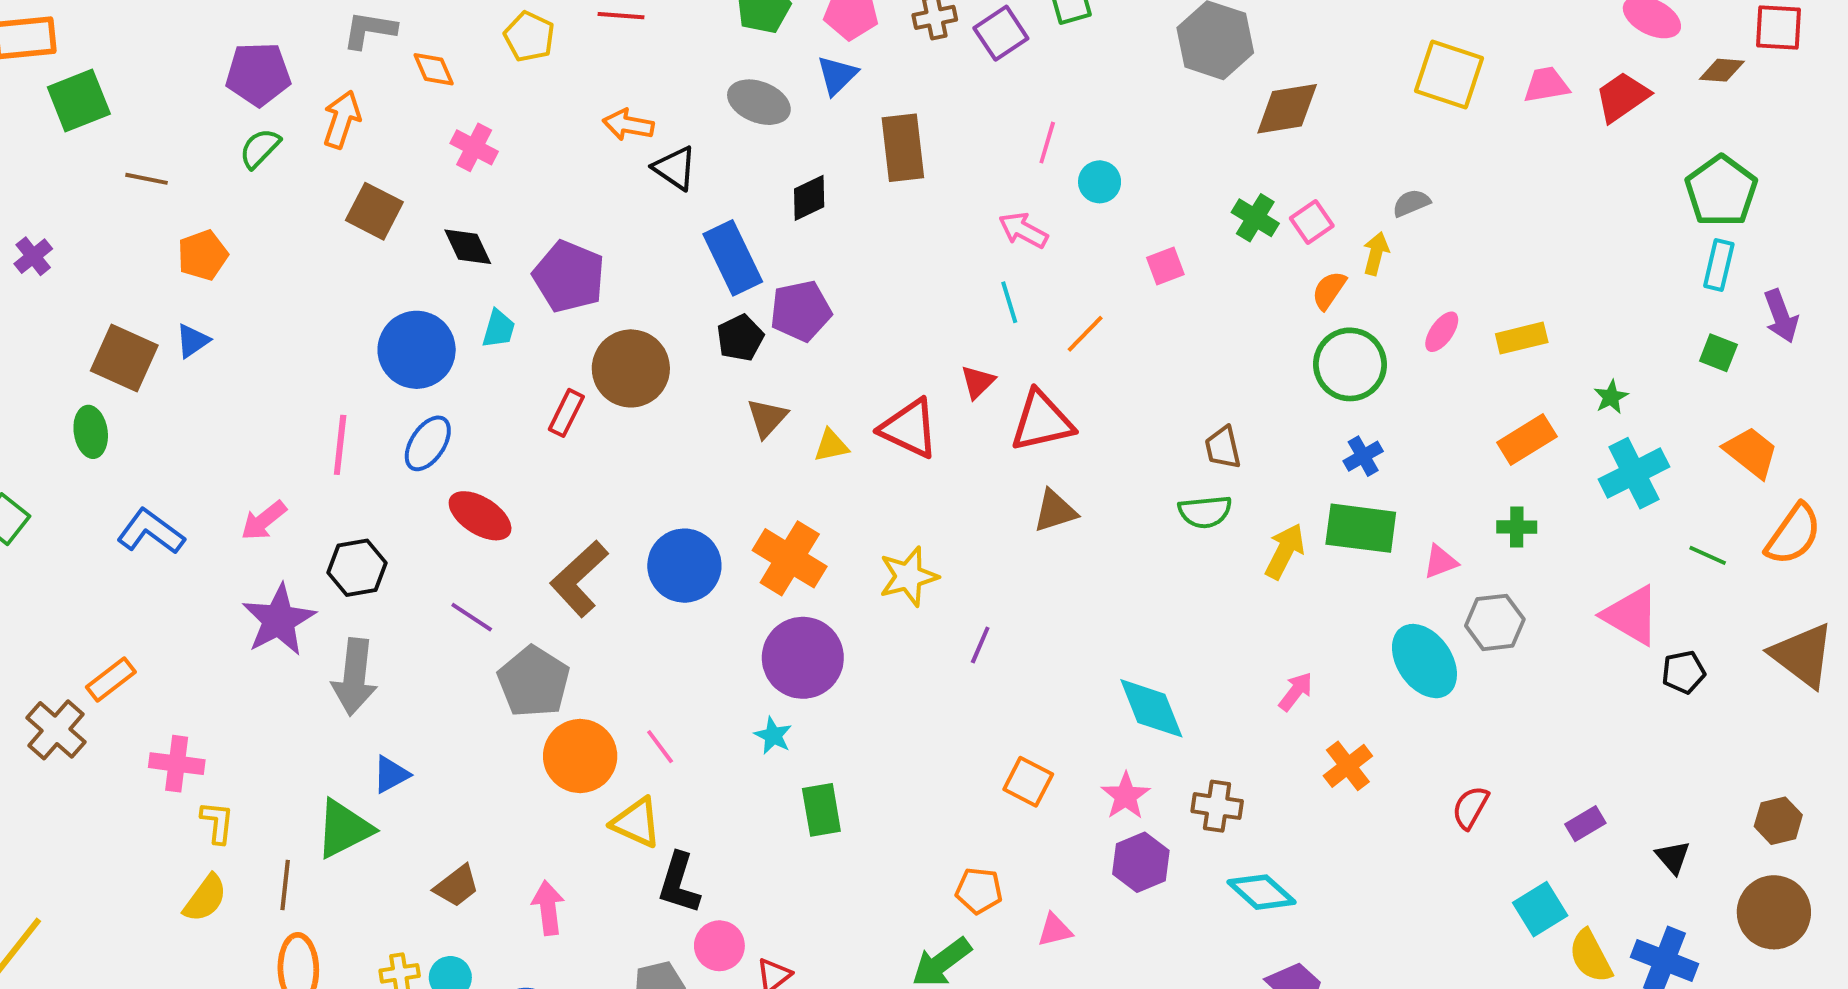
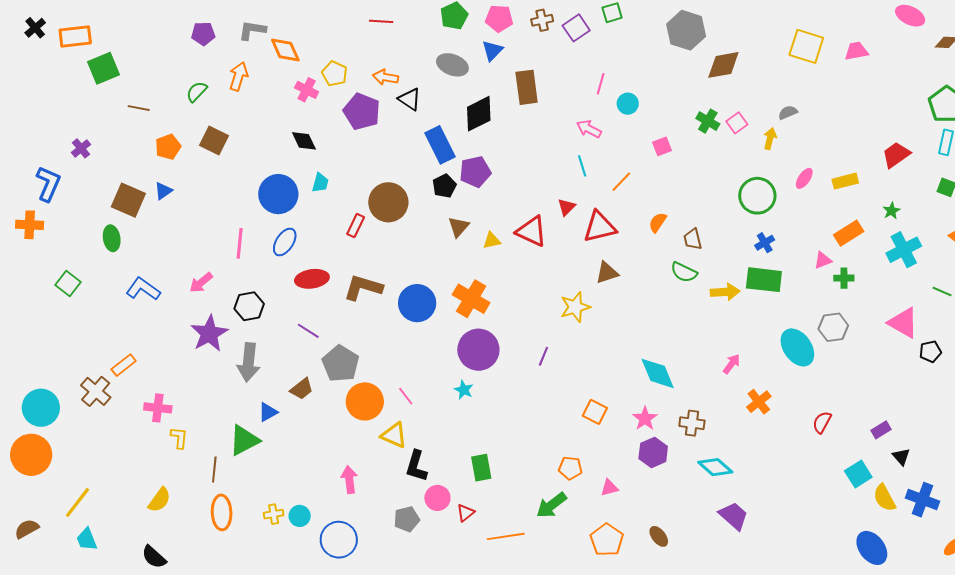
yellow pentagon: (529, 37) -> (335, 74), moved
orange diamond: (434, 69) -> (285, 50), size x1.4
purple pentagon: (258, 74) -> (203, 34), moved, size x0.7
red trapezoid: (1622, 97) -> (896, 155), moved
black diamond: (809, 198) -> (479, 114), size x1.5
brown square: (374, 211) -> (214, 141), moved
purple pentagon: (569, 277) -> (362, 111), moved
orange semicircle: (1329, 290) -> (658, 222), moved
green semicircle: (1205, 512) -> (684, 272), turned 32
red ellipse: (480, 516) -> (312, 279), turned -40
yellow arrow: (1285, 551) -> (725, 292), turned 60
pink triangle: (1441, 562) -> (823, 260), moved
yellow star: (908, 576) -> (575, 307), moved
brown L-shape: (579, 579) -> (363, 287), moved, turned 60
purple line: (980, 645) -> (543, 356), moved
green rectangle: (821, 810) -> (481, 468), moved
black triangle: (1673, 857) -> (901, 457), moved
brown trapezoid: (457, 886) -> (302, 389), moved
yellow semicircle: (205, 898) -> (159, 500), moved

